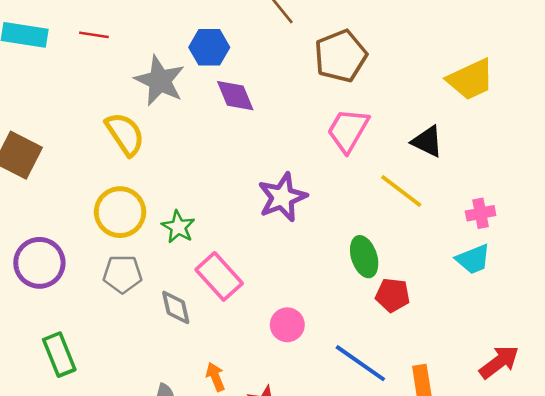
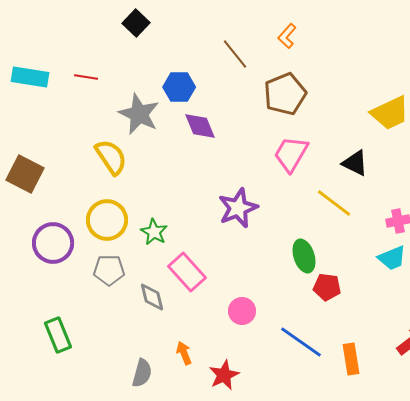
purple circle: (39, 263) -> (53, 243), moved

